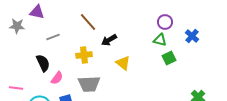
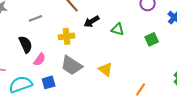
green triangle: (160, 40) -> (118, 29), moved
yellow triangle: (123, 63) -> (106, 69), moved
gray trapezoid: (89, 84) -> (72, 65), turned 35

